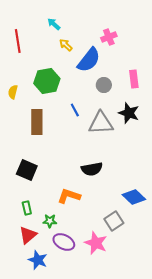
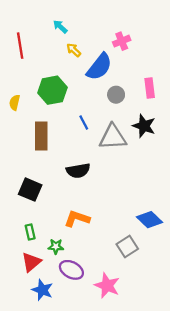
black semicircle: (92, 169) -> (78, 171), moved
pink star: (96, 243) -> (107, 286), moved

